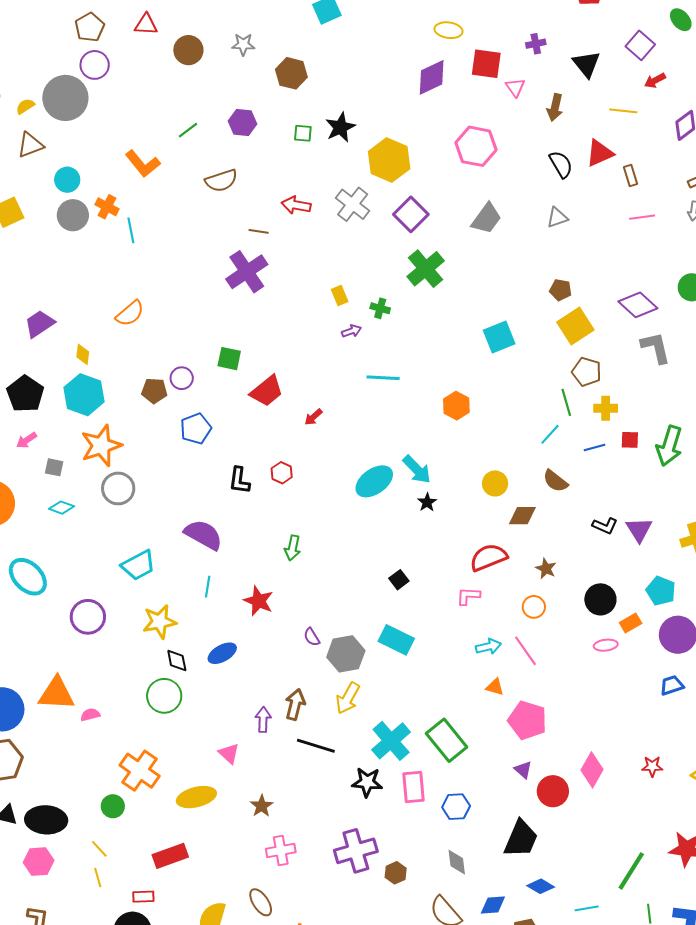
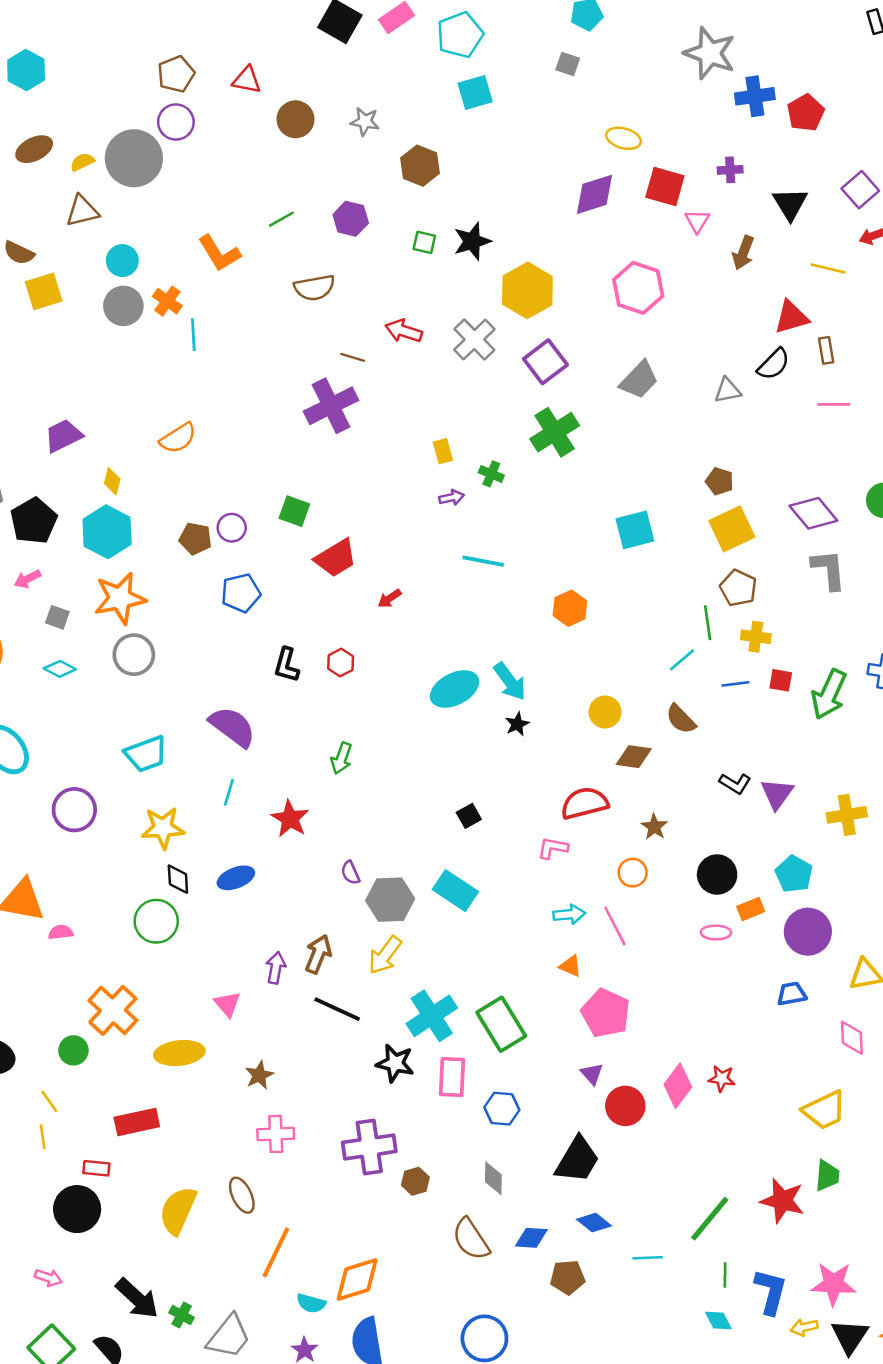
black semicircle: (561, 164) -> (774, 364), moved, turned 68
red star: (652, 766) -> (722, 1079), moved

